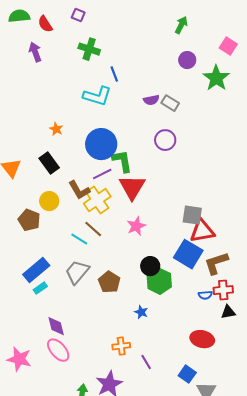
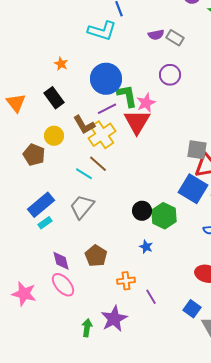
pink star: (136, 226) -> (146, 103), moved
black circle: (150, 266) -> (142, 211), moved
brown pentagon: (109, 282) -> (96, 256), moved

